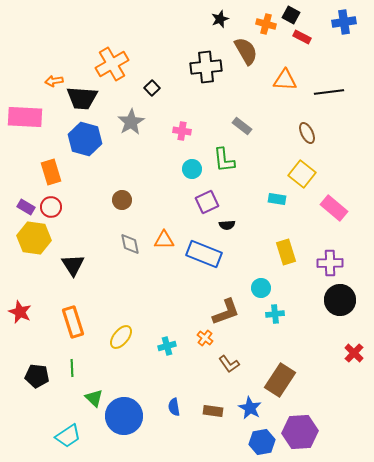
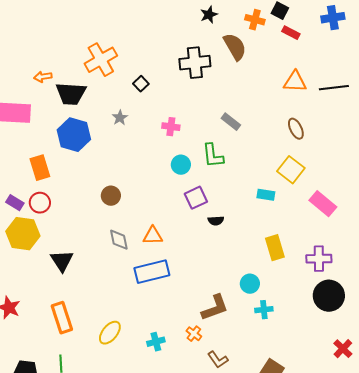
orange triangle: (285, 80) -> (295, 82), moved
black line: (329, 92) -> (334, 88), moved
gray star: (131, 122) -> (120, 118), size x0.6
blue rectangle: (204, 254) -> (152, 272), moved, turned -36

